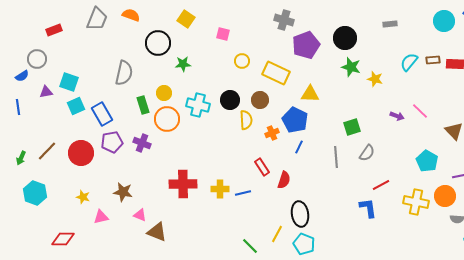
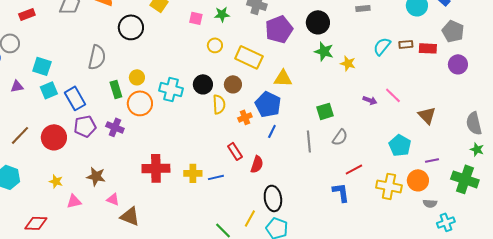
green star: (183, 64) -> (222, 14), moved
purple triangle: (46, 92) -> (17, 86), moved

